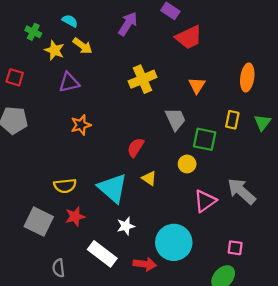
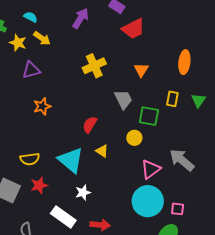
cyan circle: (174, 242) -> (148, 201), moved

